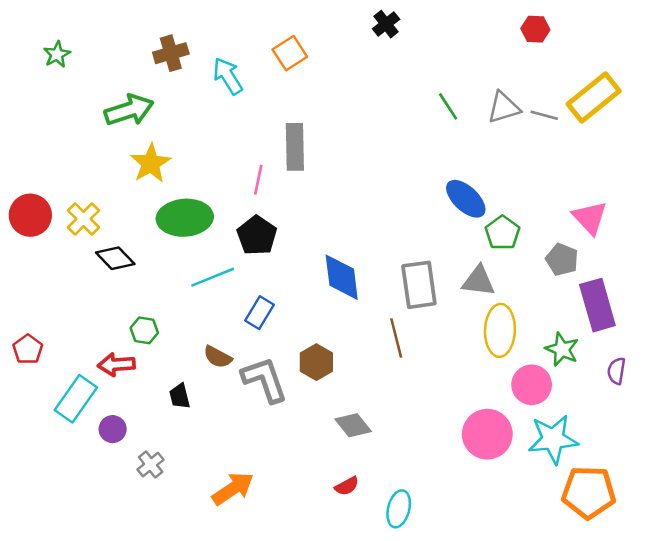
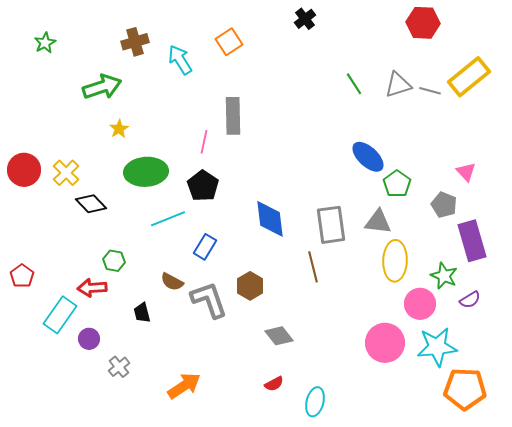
red hexagon: (535, 29) -> (423, 23), size x1.5
yellow star: (151, 163) -> (119, 129), size x0.6
pink triangle: (590, 218) -> (466, 172), size x0.7
purple semicircle: (616, 371) -> (470, 300), moved, turned -130

